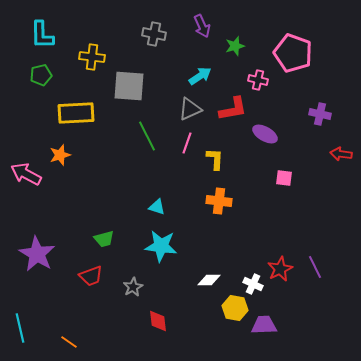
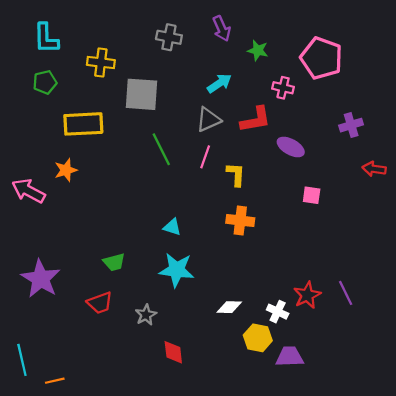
green star: (235, 46) -> (258, 50), turned 30
purple cross: (320, 114) -> (351, 125), turned -30
orange line: (69, 342) -> (55, 381), moved, turned -48

